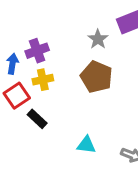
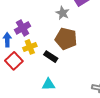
black rectangle: (37, 119) -> (51, 57), moved
cyan triangle: (86, 145) -> (48, 84), moved

